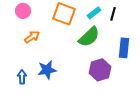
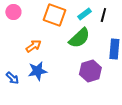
orange arrow: (32, 37) -> (33, 46), moved
blue arrow: (22, 77) -> (12, 78), turned 136

